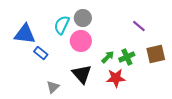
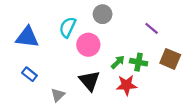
gray circle: (83, 18) -> (103, 14), moved
blue rectangle: (41, 53) -> (29, 74), moved
brown square: (156, 54) -> (170, 59), turned 36
green cross: (127, 57) -> (139, 62), turned 35

